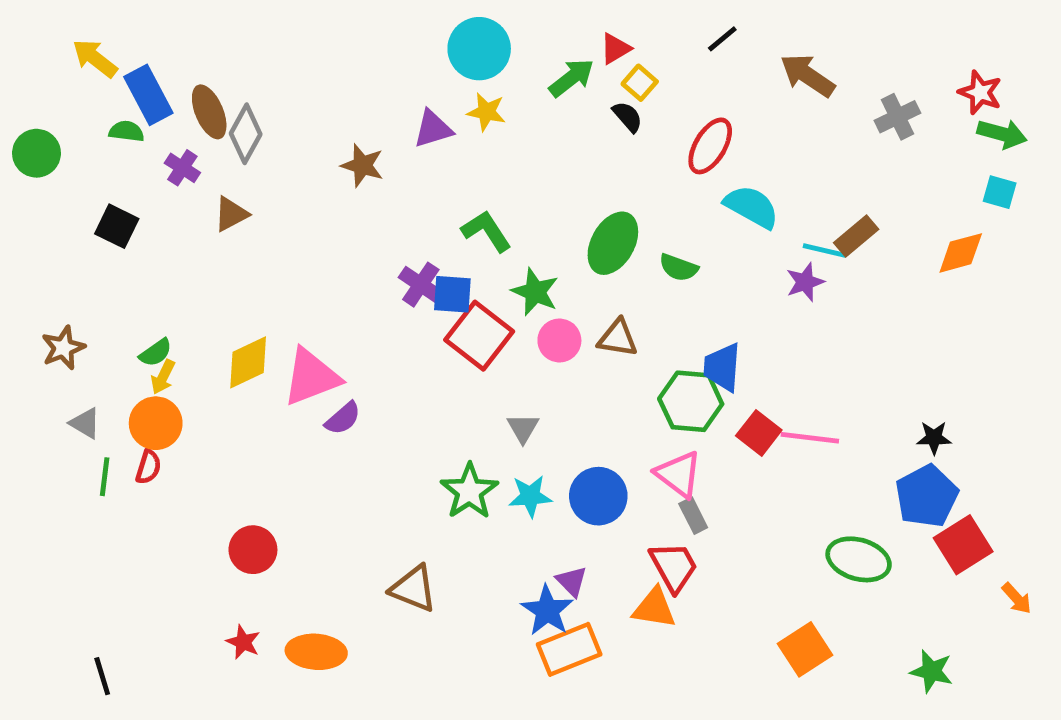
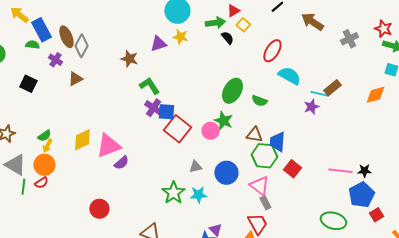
green arrow: (572, 78) -> (215, 23), turned 30
black semicircle: (627, 117) -> (227, 38), moved
green L-shape: (486, 231) -> (149, 86), moved
green star: (535, 292) -> (223, 121), moved
brown triangle: (618, 338) -> (254, 135), moved
gray triangle: (85, 423) -> (15, 165), size x1.6
gray triangle: (523, 428) -> (195, 167), turned 48
pink line: (810, 438) -> (340, 171), moved
red semicircle: (148, 467) -> (41, 183), turned 40
blue circle: (598, 496) -> (226, 173), moved
red square: (963, 545) -> (376, 215), size x0.6
red circle: (253, 550) -> (99, 209), moved

